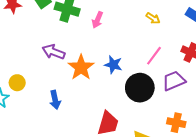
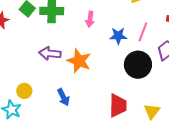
pink arrow: (97, 20) -> (90, 19), moved
blue star: (113, 65) -> (118, 36), moved

